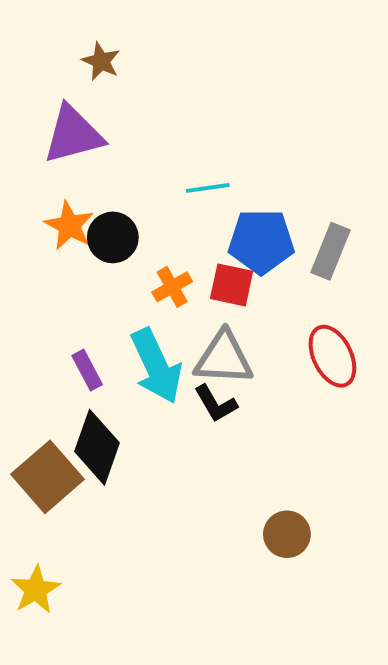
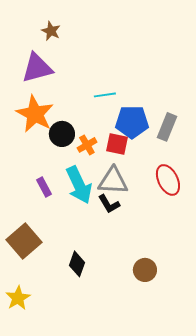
orange star: (69, 226) -> (35, 114), size x1.5
black circle: (113, 237) -> (62, 134), moved
black diamond: (97, 447) -> (77, 264), moved, size x0.7

